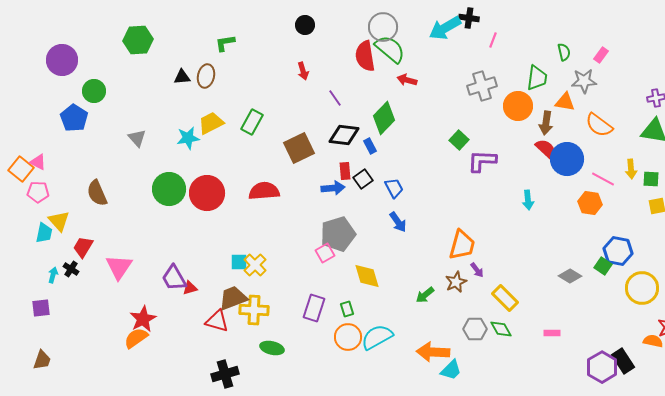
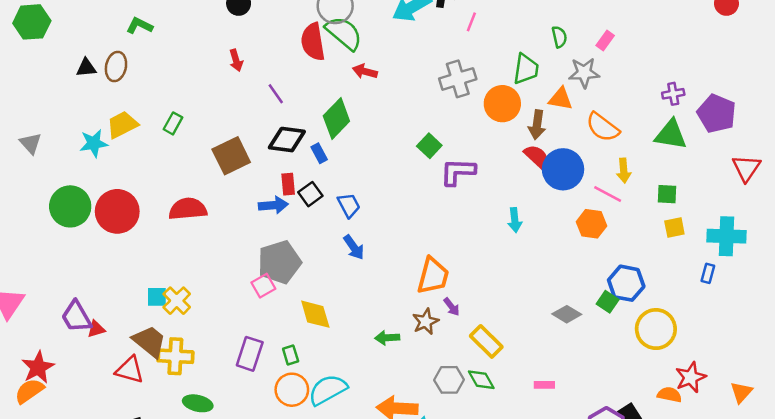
green L-shape: (225, 43) -> (140, 26), turned 35
green rectangle: (252, 122) -> (173, 123), size x0.7
yellow arrow: (631, 169) -> (624, 171), moved
green arrow: (425, 295) -> (387, 338), turned 36
brown trapezoid: (233, 298) -> (149, 341), turned 60

